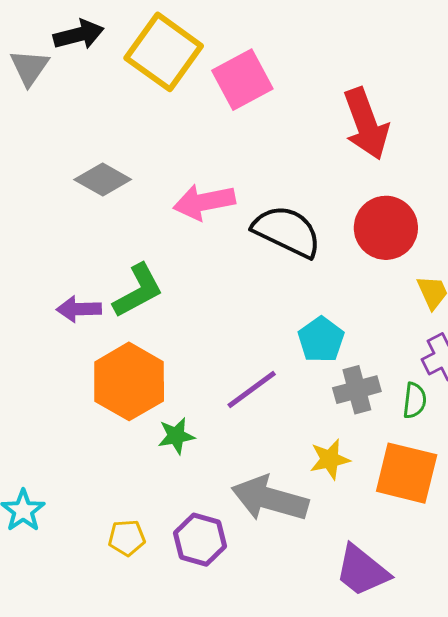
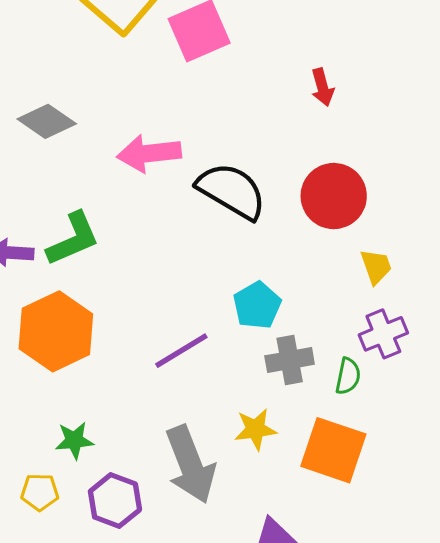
red arrow: (366, 124) -> (322, 87), size x0.5
green star: (176, 436) -> (74, 440), moved
gray arrow: (270, 499) -> (190, 465), turned -132

